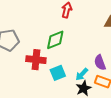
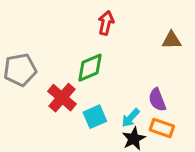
red cross: (36, 60) -> (62, 98), turned 36

